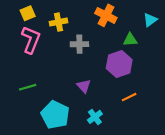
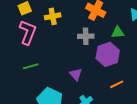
gray cross: (79, 44) -> (86, 36), moved
green line: (28, 87) -> (31, 66), moved

